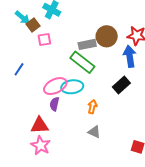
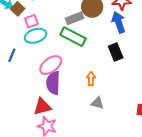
black rectangle: (121, 85) -> (116, 52), turned -60
cyan ellipse: (72, 87) -> (35, 36), moved
purple semicircle: (54, 104) -> (53, 83), size x1.6

